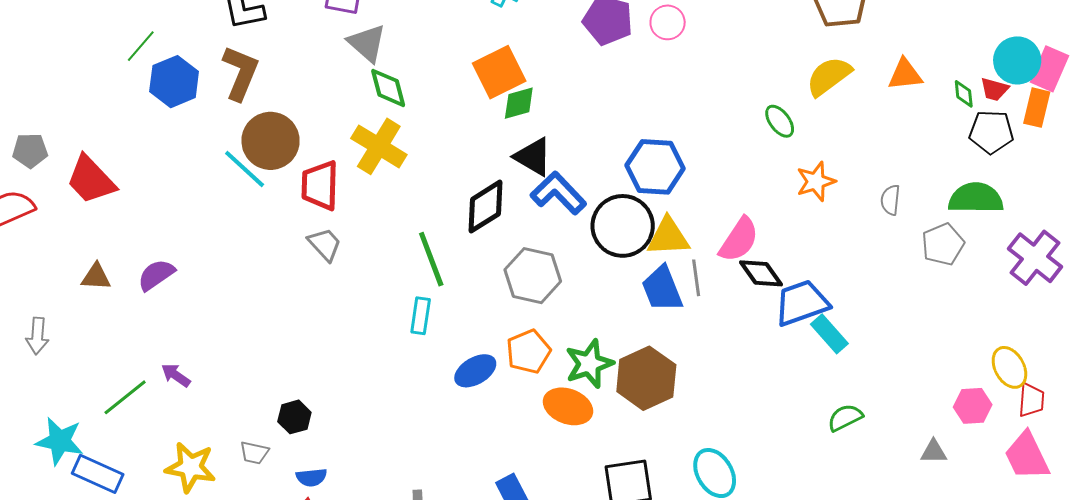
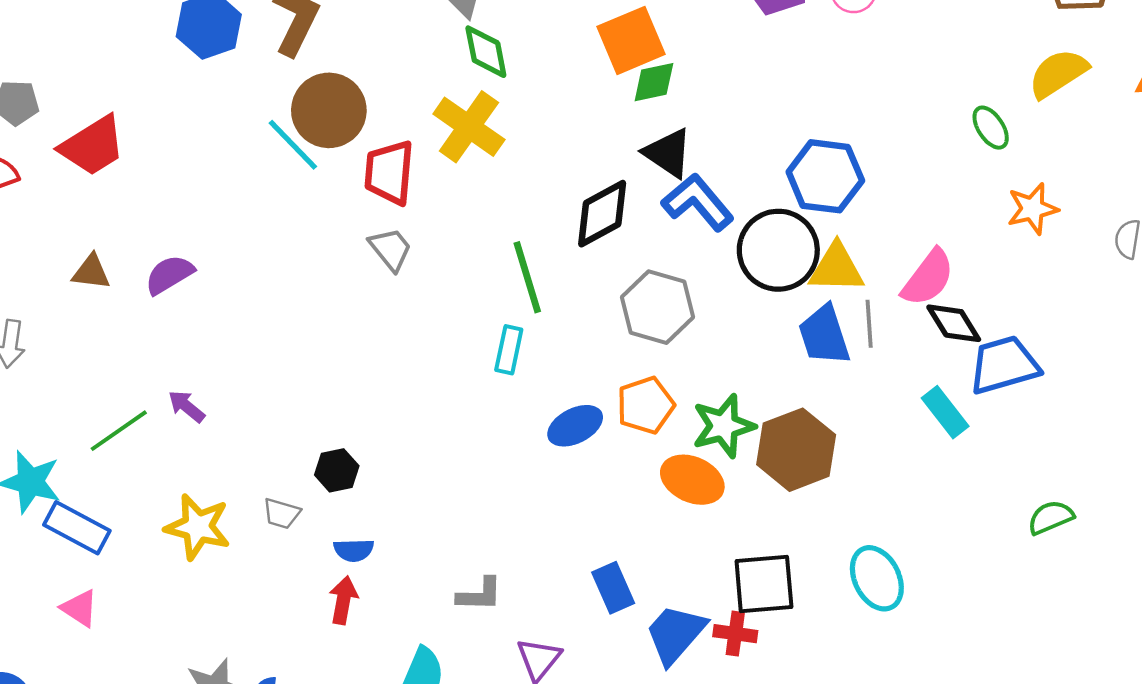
red trapezoid: (91, 180) -> (93, 146), turned -82
cyan rectangle: (829, 334) -> (945, 412), moved

